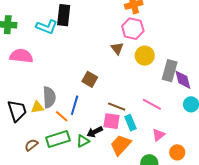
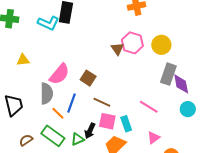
pink hexagon: (133, 29) -> (132, 43), moved
pink semicircle: (21, 56) -> (59, 74), moved, turned 120
yellow circle: (145, 56) -> (161, 45), moved
yellow triangle: (37, 107) -> (23, 60), moved
brown line: (117, 107) -> (102, 102), moved
black arrow: (95, 132) -> (90, 131), turned -42
green rectangle: (58, 139) -> (53, 136), turned 50

